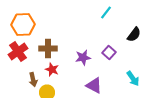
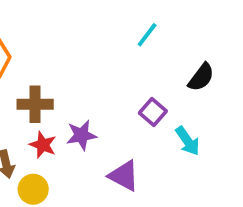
purple star: (83, 58) -> (81, 135), moved
cyan arrow: (133, 78) -> (188, 141), moved

